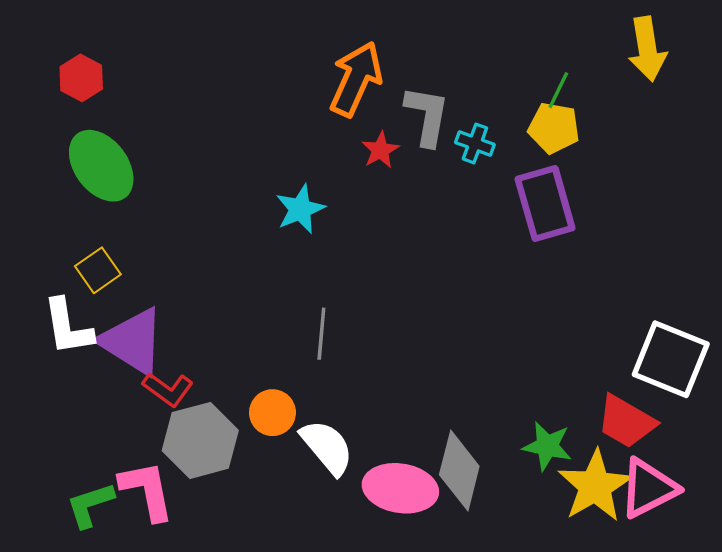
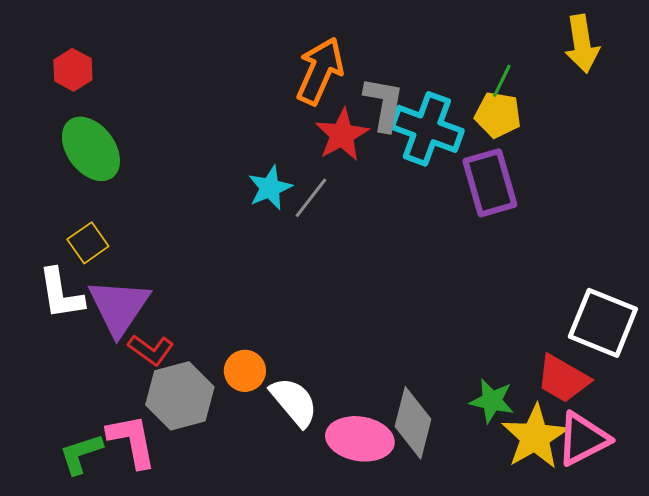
cyan cross: (475, 143) -> (427, 129), size x2.0
red star: (380, 150) -> (342, 135), size x1.6
gray line: (321, 334) -> (311, 198), moved, turned 33
purple triangle: (132, 341) -> (119, 307), turned 32

